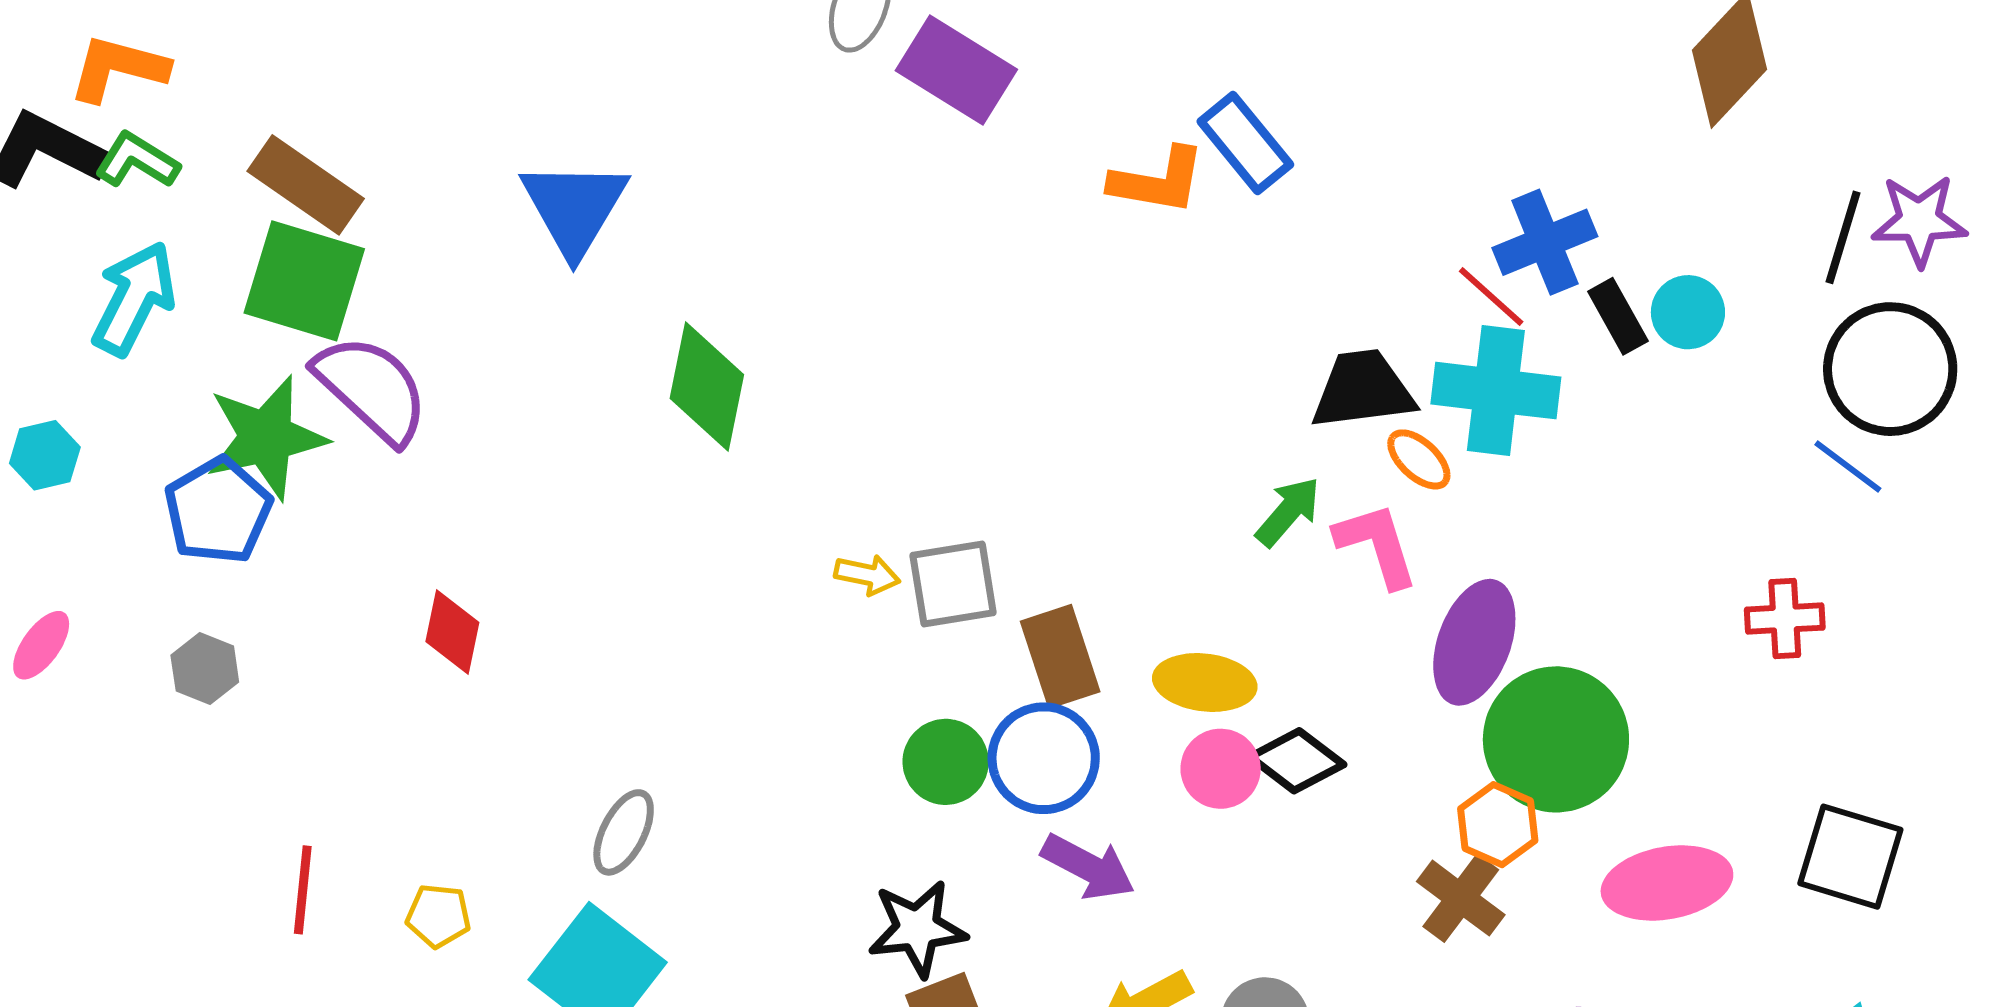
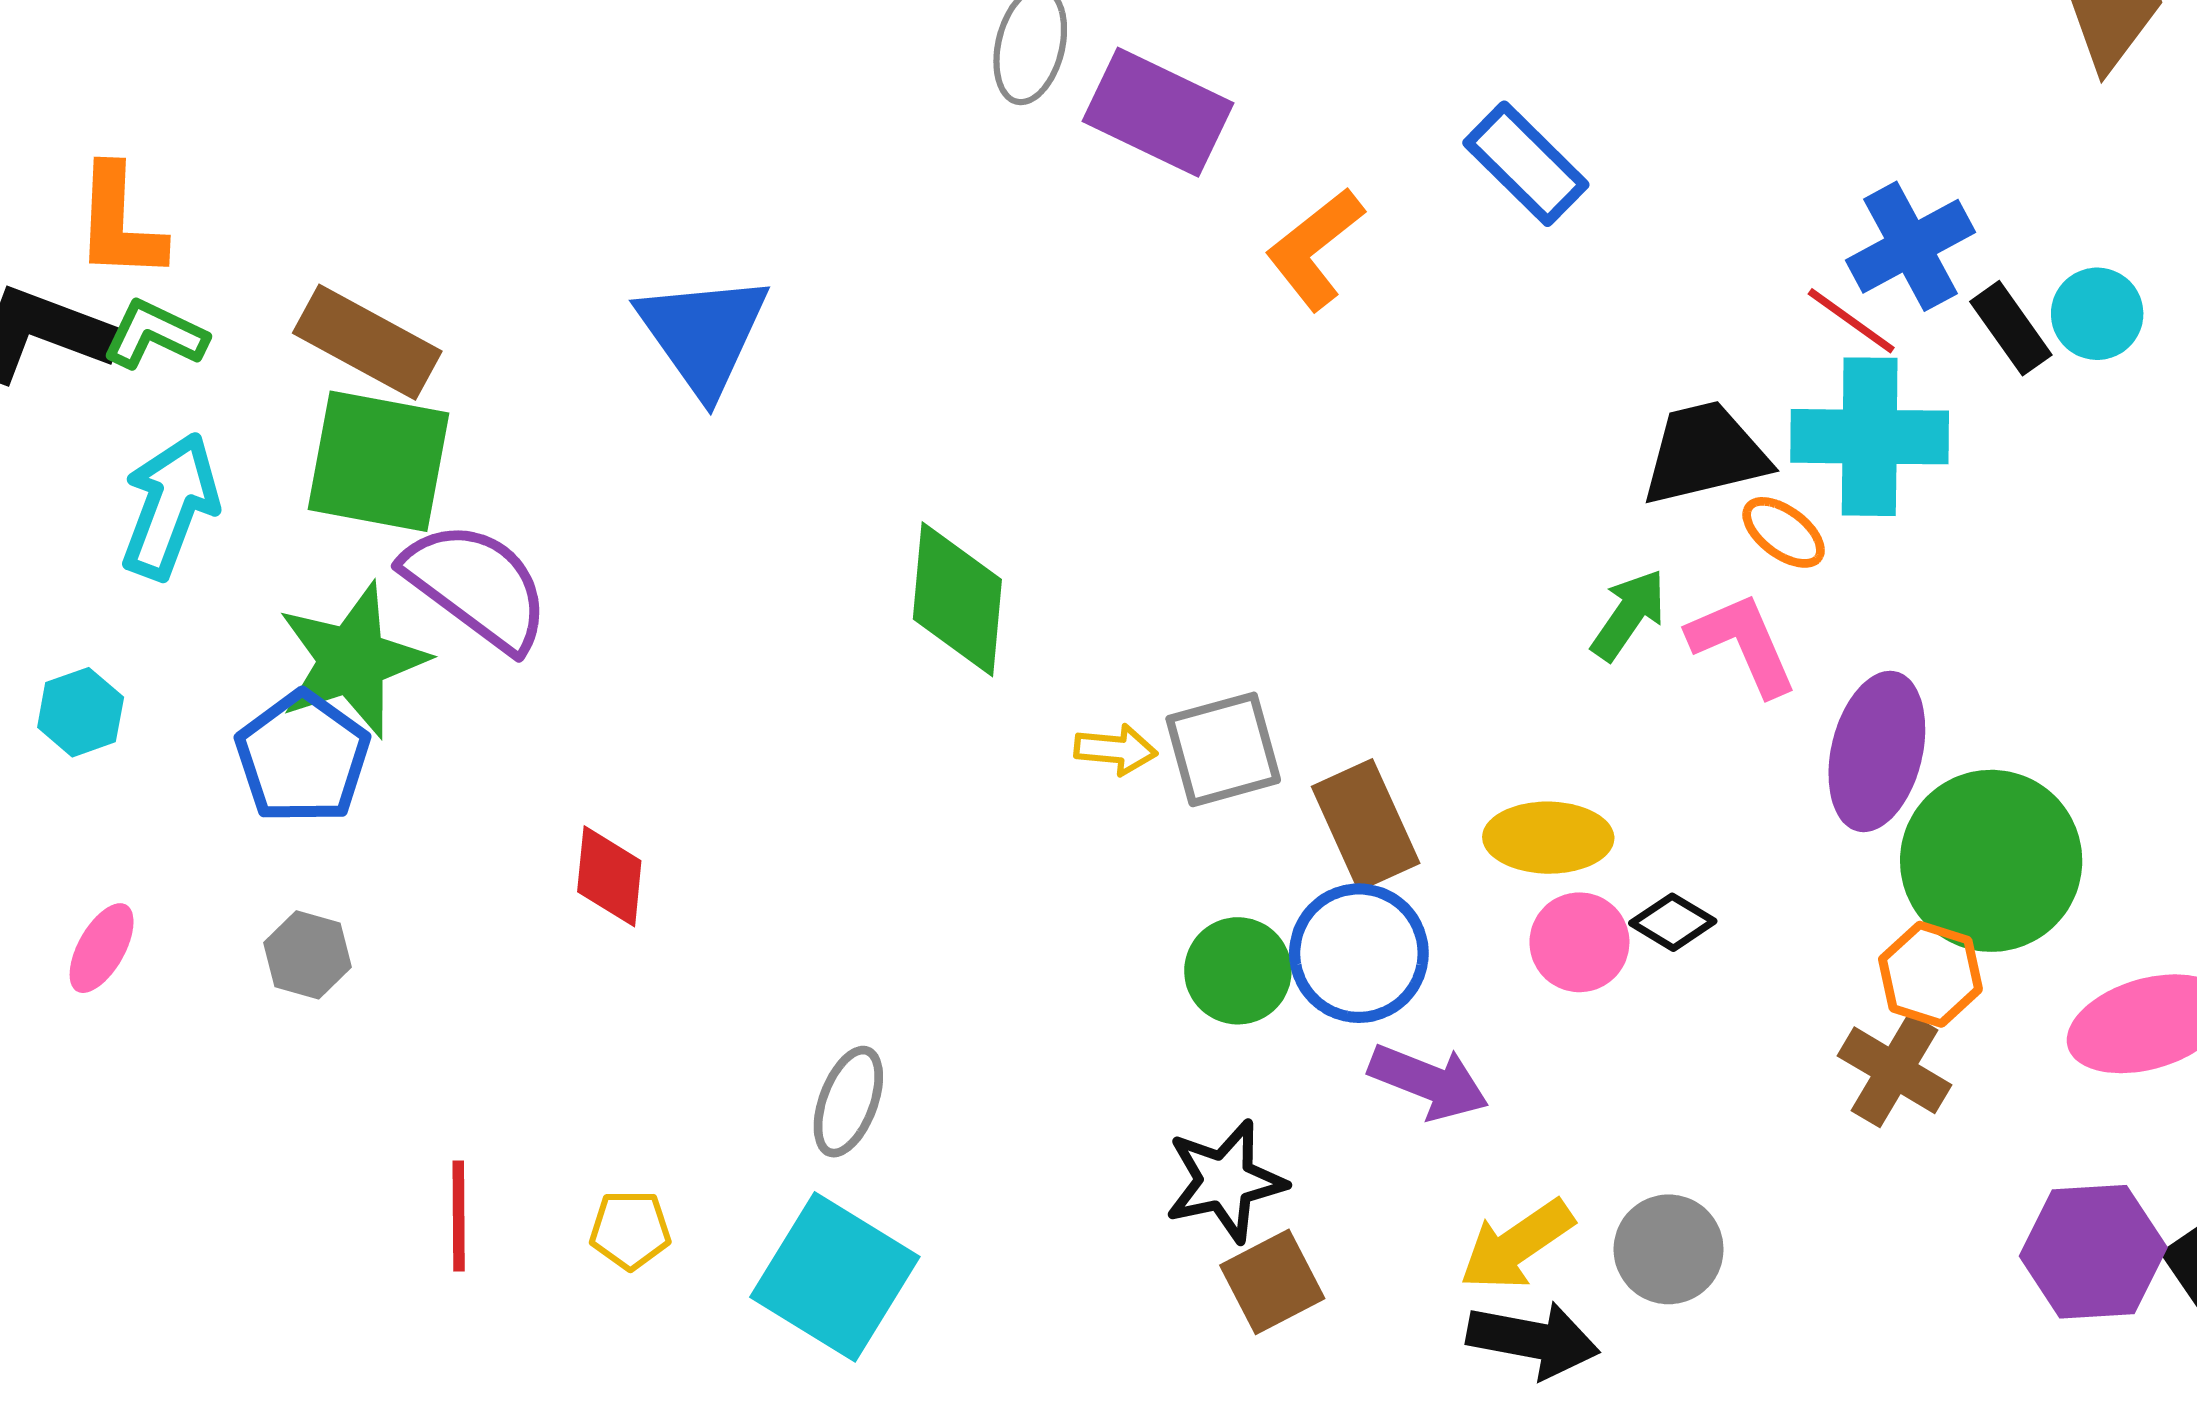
orange L-shape: (118, 68) -> (119, 223), turned -96
orange L-shape: (1158, 181) -> (1315, 249), moved, turned 138
green diamond: (707, 387) -> (957, 599), moved
black diamond: (1297, 761) -> (1673, 922), size x0.7

